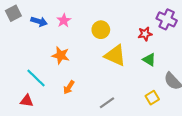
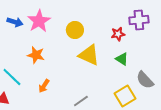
purple cross: (167, 19) -> (139, 20), turned -30
pink star: (64, 20) -> (39, 21), size x1.6
yellow square: (152, 98) -> (125, 96), size x1.5

